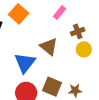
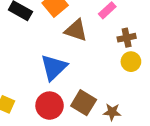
brown triangle: (49, 47) -> (76, 30), moved, turned -30

